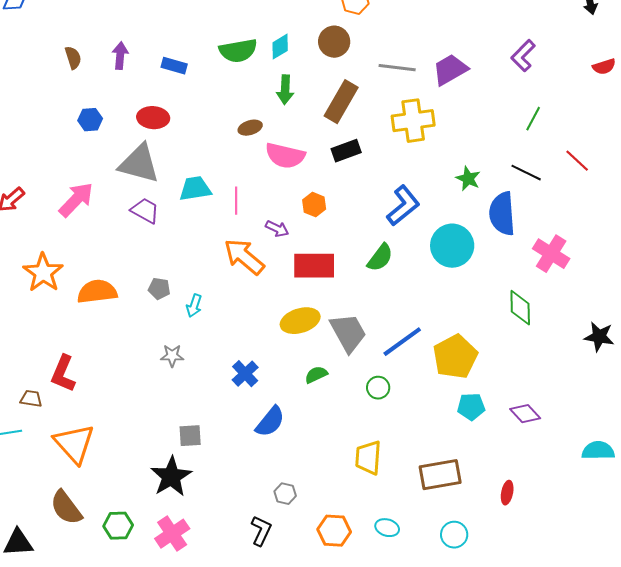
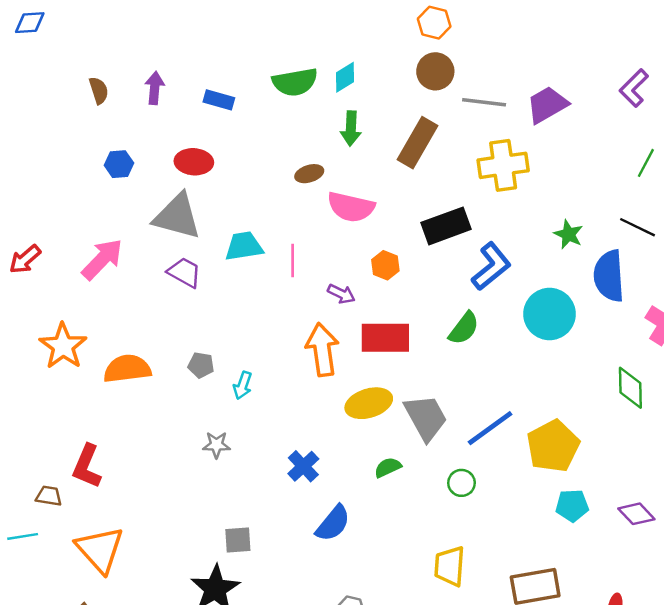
brown circle: (334, 42) -> (435, 71), moved
black rectangle: (346, 151) -> (446, 226), moved, size x1.4
orange arrow: (244, 257) -> (322, 350), moved, turned 42

